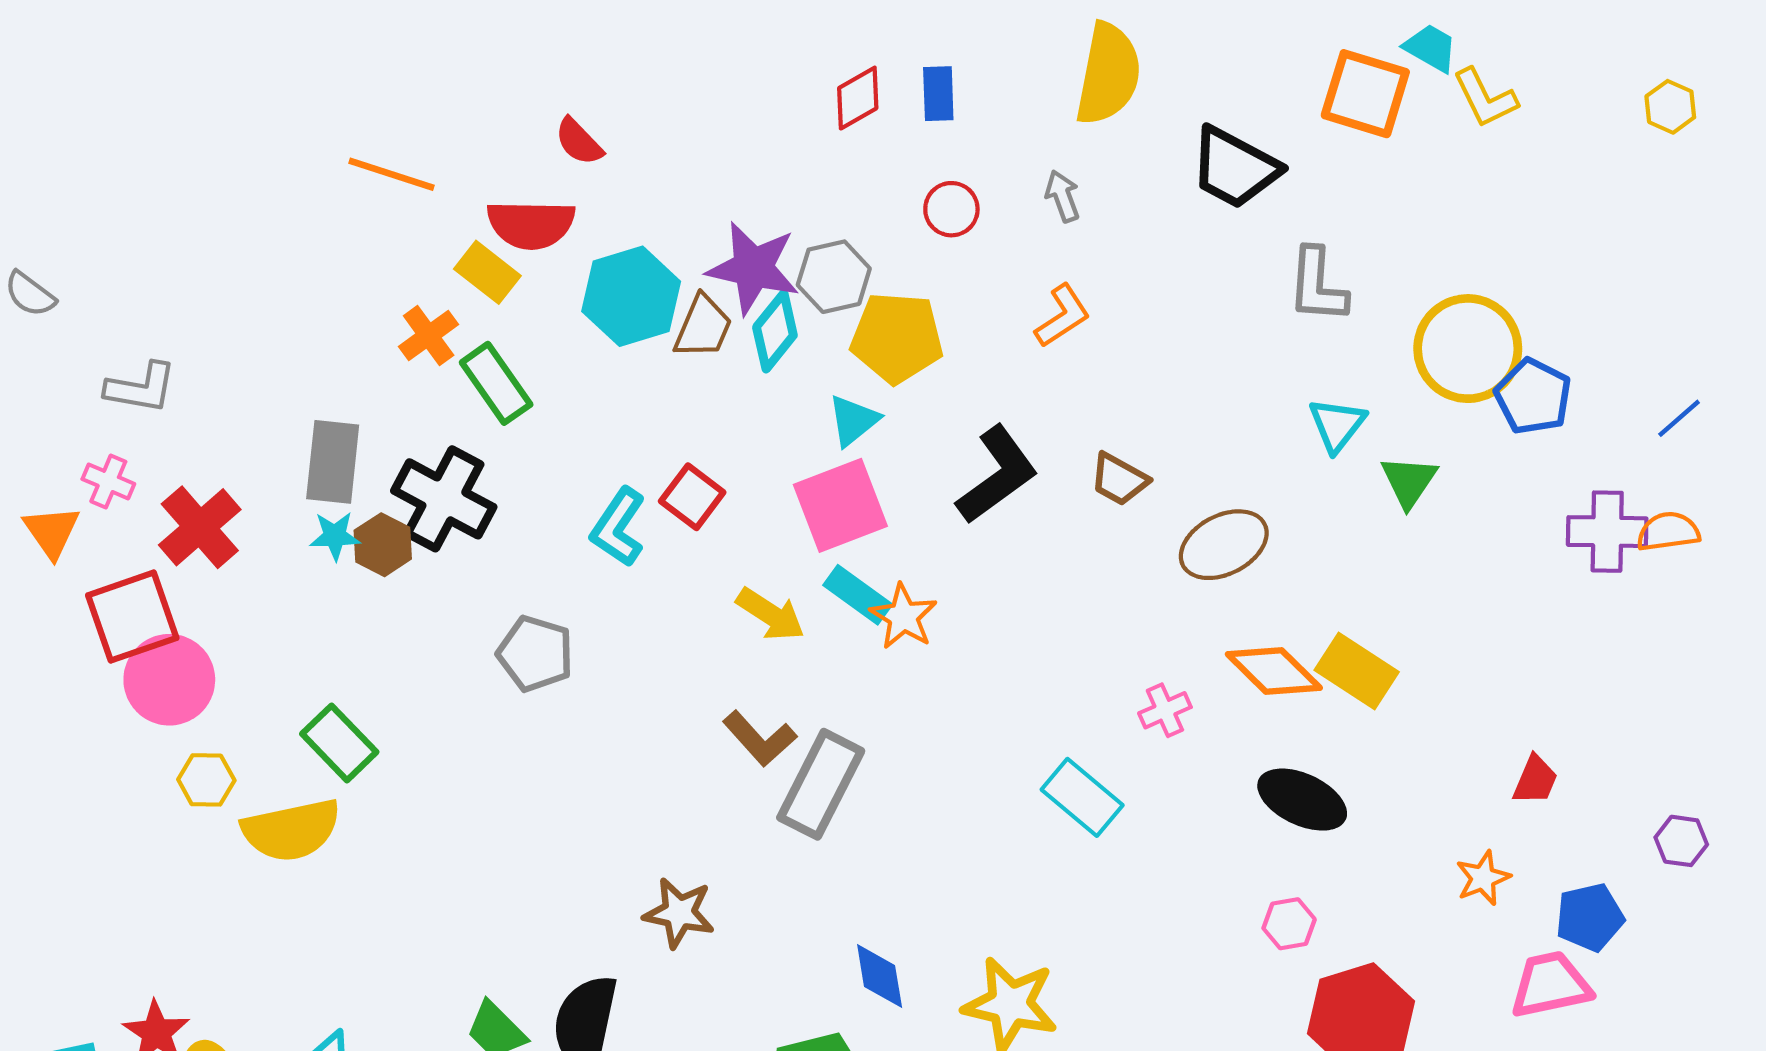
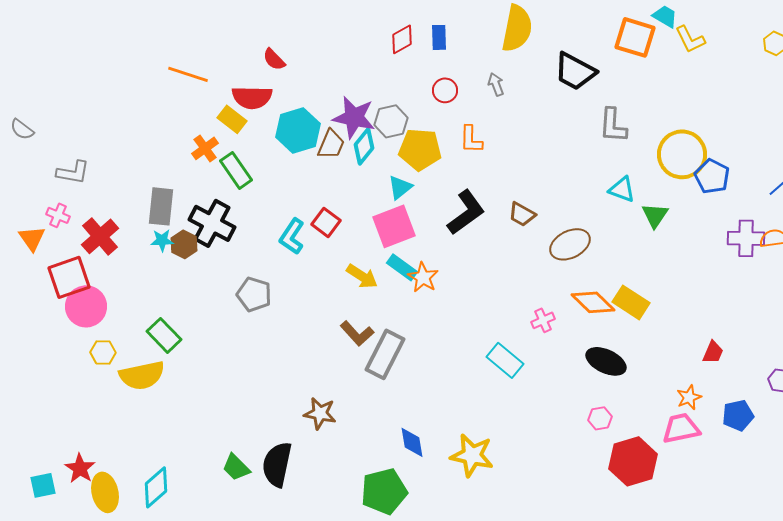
orange L-shape: (1063, 316) -> (471, 139), moved, turned 124
cyan triangle: (1337, 425) -> (622, 189), turned -48
pink trapezoid: (1551, 985) -> (681, 428), moved

